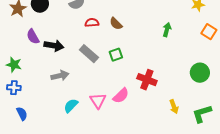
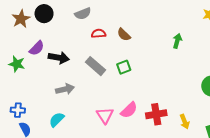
purple semicircle: (33, 37) -> (37, 48), turned -105
green star: (14, 65) -> (17, 64), moved
red cross: (147, 80) -> (156, 114), moved, turned -30
blue cross: (14, 88) -> (18, 110), moved
cyan semicircle: (71, 106) -> (57, 120), moved

